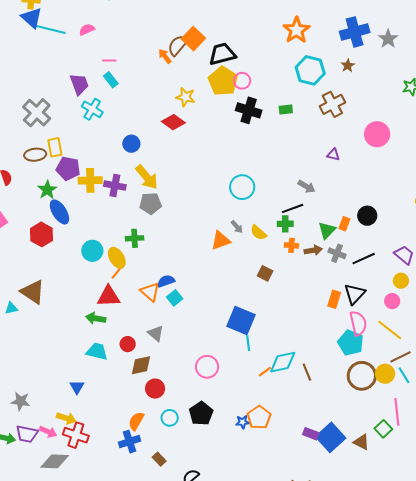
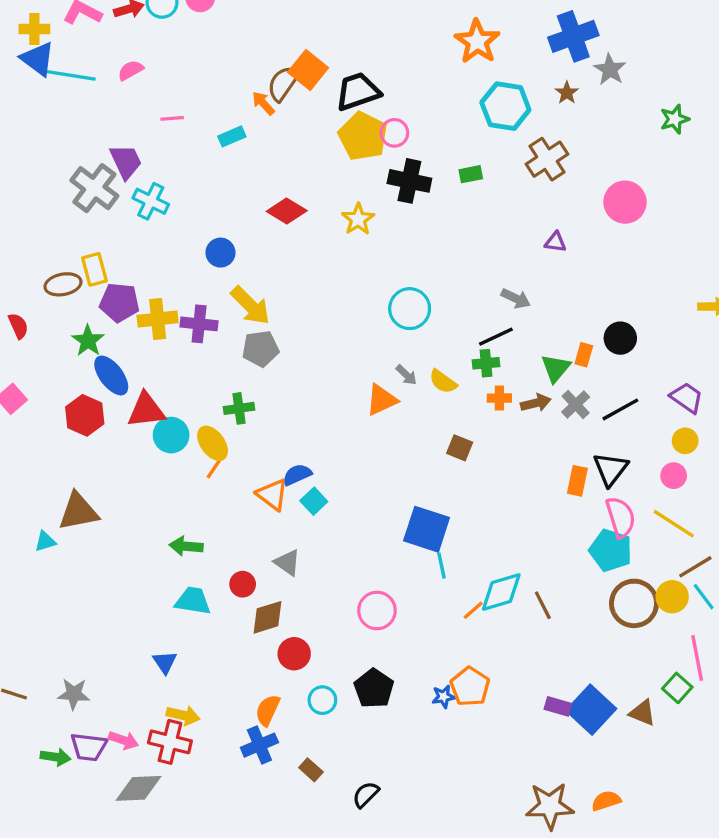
gray star: (388, 39) -> (610, 69), moved
cyan rectangle: (111, 80) -> (232, 136), moved, turned -70
yellow star: (186, 97) -> (358, 219), moved, turned 30
gray cross: (37, 113) -> (94, 188), moved
gray cross: (337, 253) -> (576, 405), turned 30
brown triangle: (33, 292) -> (78, 512), turned -40
red triangle: (109, 296) -> (146, 410), moved
yellow arrow: (66, 418) -> (183, 715), moved

